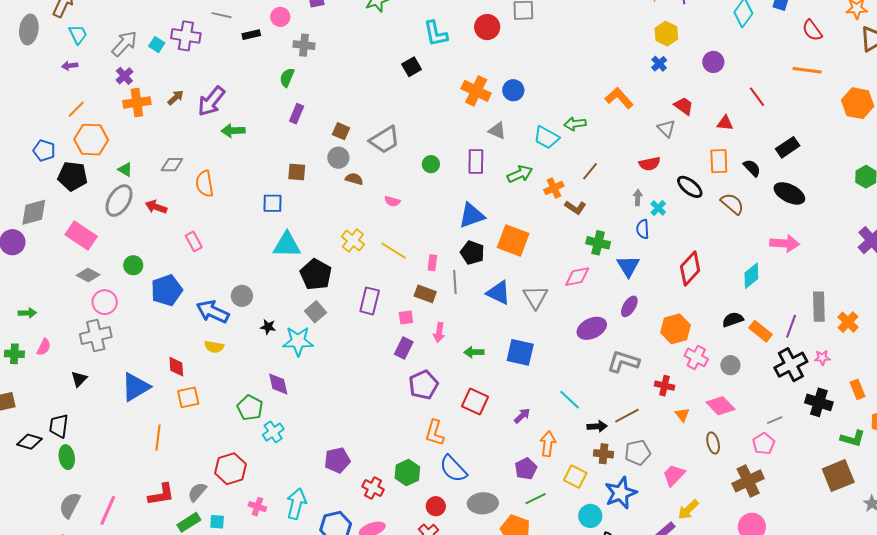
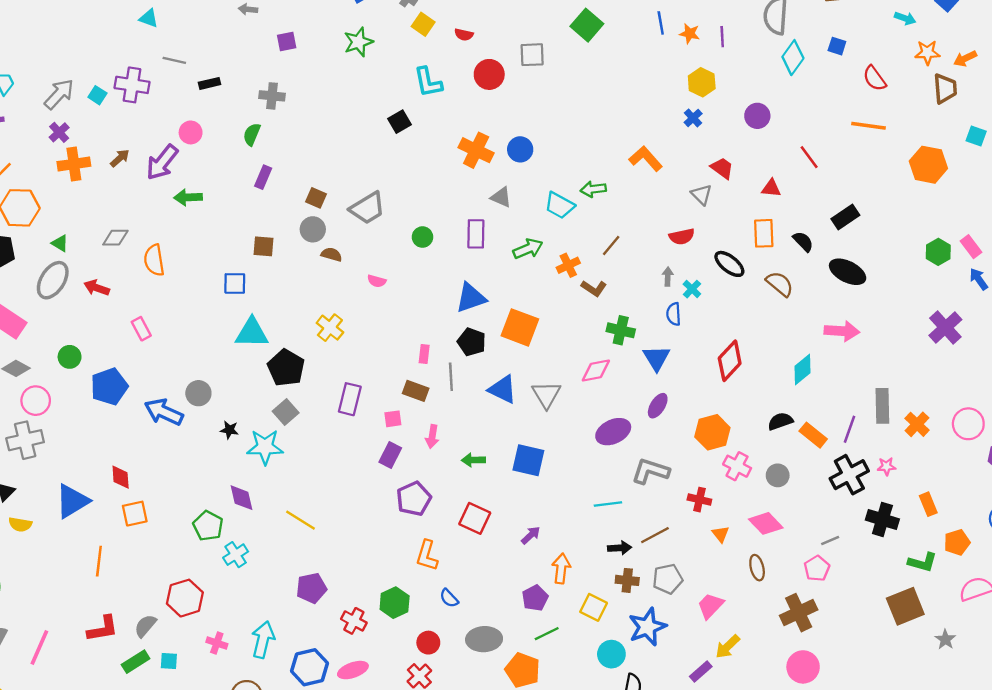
pink circle: (280, 17) -> (191, 132), moved
yellow line: (393, 251) -> (301, 520), moved
yellow semicircle: (214, 347) -> (20, 524), moved
cyan line: (570, 400) -> (608, 504), moved, turned -50
blue semicircle: (453, 469) -> (449, 598), size x0.6

